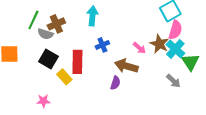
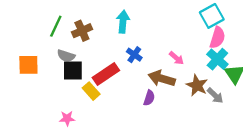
gray semicircle: (45, 34) -> (66, 56), moved
brown star: (159, 44) -> (197, 85), moved
blue cross: (102, 45) -> (134, 55), turned -32
black square: (48, 59) -> (73, 71), turned -30
red rectangle: (77, 62) -> (106, 74), turned 55

